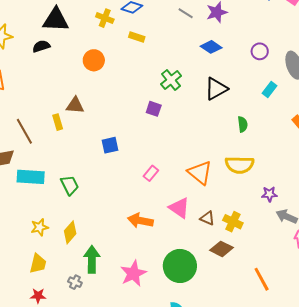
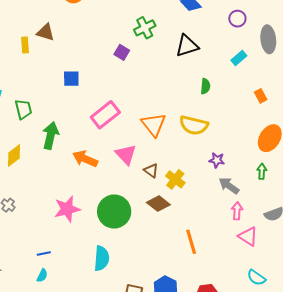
pink rectangle: (151, 173) -> (105, 115), size x1.8
green arrow: (92, 259) -> (51, 136), moved

